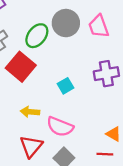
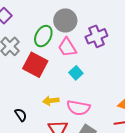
pink trapezoid: (99, 26) -> (67, 47), moved
purple cross: (106, 74) -> (96, 36), moved

